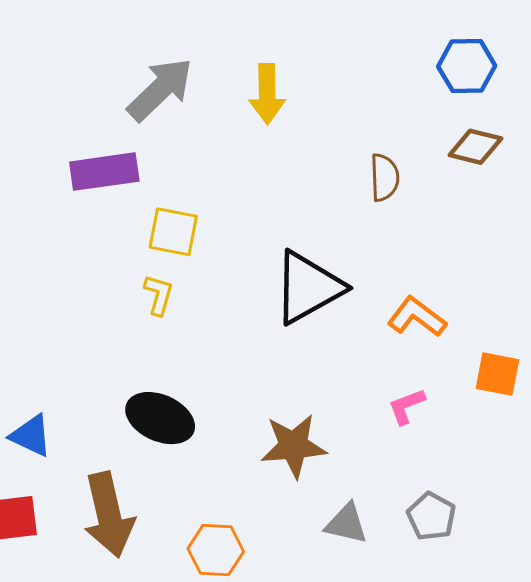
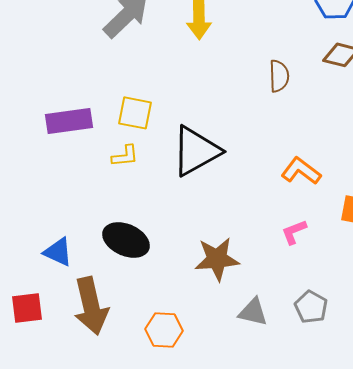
purple rectangle: (104, 172) -> (69, 121), moved
black triangle: (308, 287) -> (196, 151), moved
yellow L-shape: (159, 295) -> (125, 156), turned 68
blue triangle: (31, 436) -> (58, 252), moved

